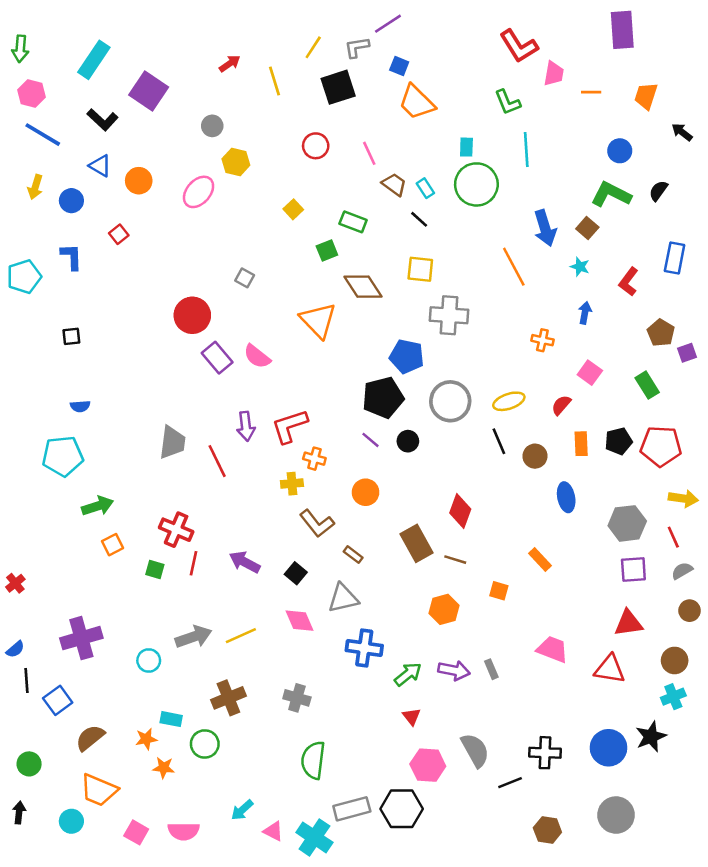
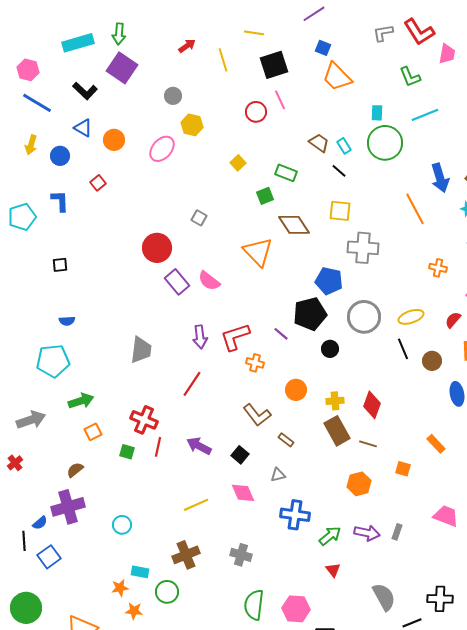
yellow line: (313, 47) -> (254, 33), turned 66
gray L-shape: (357, 47) -> (383, 33), moved
green arrow: (20, 49) -> (119, 34), moved
cyan rectangle: (94, 60) -> (78, 43), turned 40
cyan line: (526, 150) -> (425, 115), turned 72
pink line: (369, 153) -> (280, 100), moved
purple line: (370, 440) -> (281, 334), moved
red line: (217, 461) -> (192, 384), moved, turned 60
yellow cross: (292, 484) -> (335, 401), moved
gray triangle: (343, 598) -> (278, 475), size x0.6
gray arrow: (194, 637) -> (31, 420), moved
blue semicircle: (15, 649) -> (40, 523), moved
gray rectangle: (491, 669) -> (397, 532), turned 42
brown semicircle: (90, 738) -> (75, 470), moved, size x0.7
green circle: (29, 764) -> (26, 608), size x1.6
pink hexagon: (428, 765) -> (296, 609), moved

